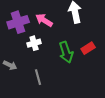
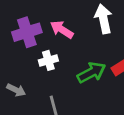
green arrow: (66, 52) -> (91, 73), turned -100

